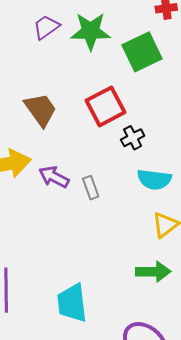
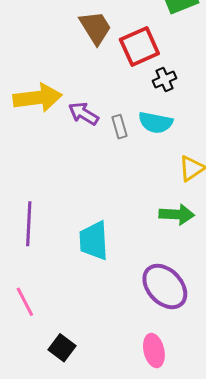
brown trapezoid: (41, 110) -> (95, 28), moved
cyan semicircle: (154, 179) -> (156, 123), moved

